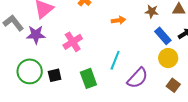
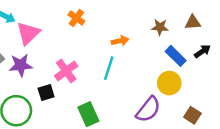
yellow circle: (168, 58) -> (169, 83), moved
cyan line: (115, 60) -> (109, 68), moved
black square: (55, 75) -> (46, 92), moved

